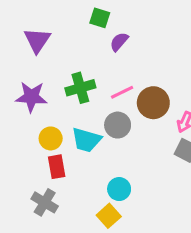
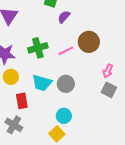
brown circle: (153, 103) -> (89, 42), moved
gray circle: (118, 125) -> (66, 84), moved
yellow circle: (51, 138) -> (11, 77), moved

